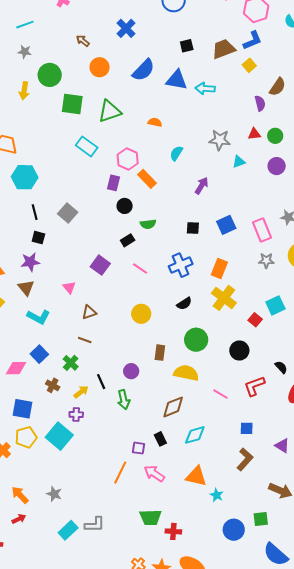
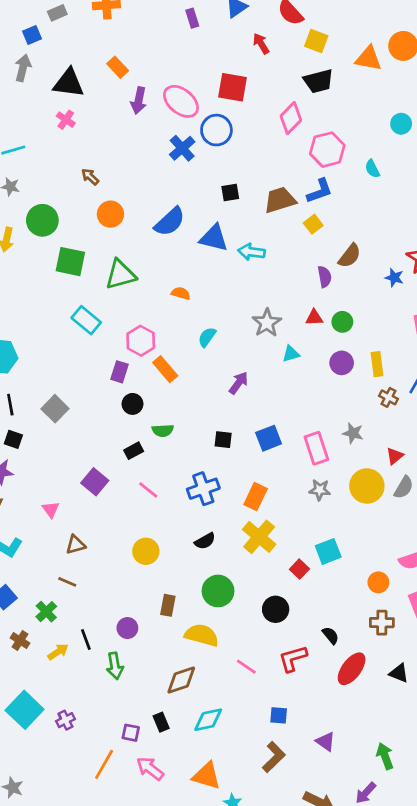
blue cross: (126, 28) -> (182, 148), moved
gray star: (220, 140) -> (267, 323), turned 30
purple cross: (76, 415) -> (65, 720), moved, turned -32

